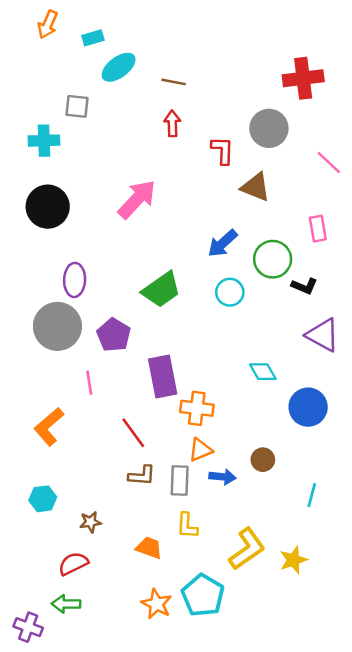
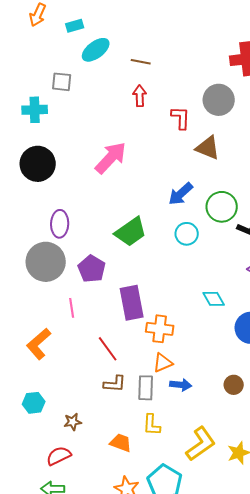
brown circle: (263, 460) -> (234, 385), moved

